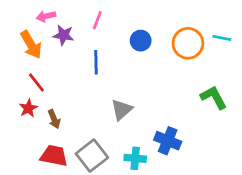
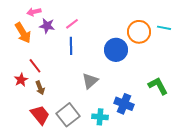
pink line: (97, 20) -> (72, 24), moved, turned 32
blue circle: (141, 41) -> (116, 50), moved, size x1.5
red line: (36, 83) -> (35, 66), moved
green L-shape: (214, 97) -> (158, 86), moved
red trapezoid: (54, 156) -> (40, 115), turned 40

